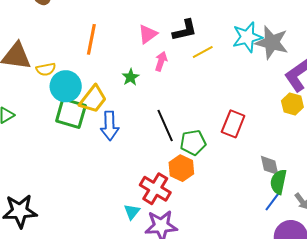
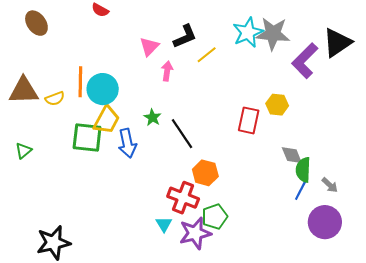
orange line: (91, 39) -> (80, 82), moved
green star: (131, 77) -> (153, 117), moved
cyan circle: (66, 86) -> (103, 89), moved
yellow hexagon: (292, 104) -> (277, 105), moved
green pentagon: (193, 143) -> (215, 217), moved

